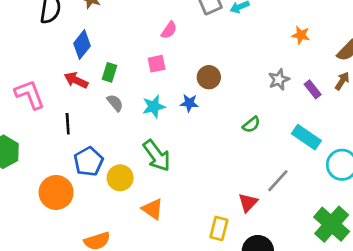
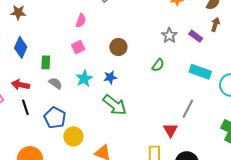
red arrow: (76, 80) -> (20, 85), moved
blue star: (189, 103) -> (110, 77), moved
green semicircle: (251, 125) -> (158, 65), moved
green arrow: (157, 156) -> (115, 105), moved
blue pentagon: (88, 162) -> (55, 118), moved

